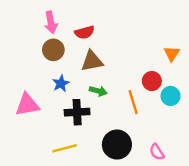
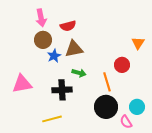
blue star: (61, 83) -> (54, 56), moved
cyan circle: (171, 96) -> (137, 107), moved
black circle: (117, 145) -> (106, 107), moved

